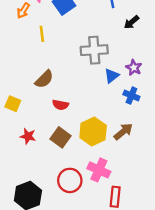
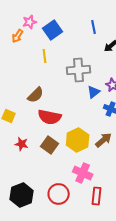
yellow line: (42, 34) -> (45, 56), moved
red semicircle: (60, 105) -> (50, 117), size x1.6
red circle: (70, 180) -> (59, 194), moved

